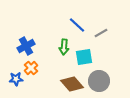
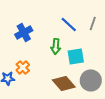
gray line: (101, 33) -> (93, 23), moved, turned -40
blue cross: (26, 46) -> (24, 32), moved

